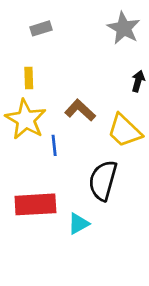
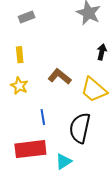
yellow star: (26, 119) -> (19, 86), size x0.6
blue line: (54, 145) -> (43, 117), moved

